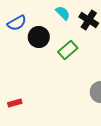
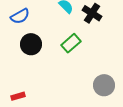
black circle: (39, 37) -> (31, 44), moved

